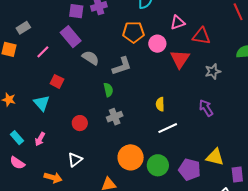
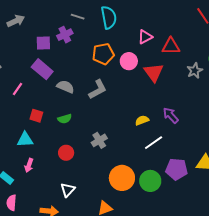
gray star: (213, 71) -> (195, 71), moved
green semicircle: (108, 90) -> (65, 119), moved, turned 96
cyan triangle: (42, 103) -> (25, 140), turned -42
yellow semicircle: (160, 104) -> (142, 120), turned 80
purple arrow: (206, 108) -> (171, 115), moved
pink arrow: (40, 139) -> (29, 165), moved
pink semicircle: (17, 163) -> (11, 203), turned 70
purple pentagon: (190, 170) -> (176, 169), moved

